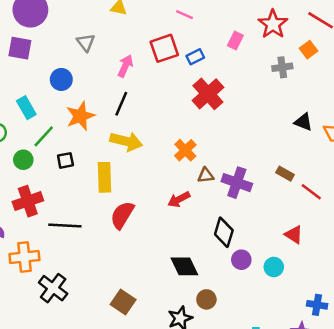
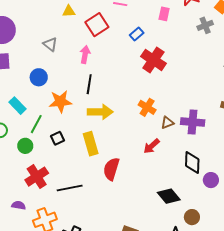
red square: (164, 48) -> (97, 25), moved
orange star: (80, 116) -> (60, 101), turned 30

